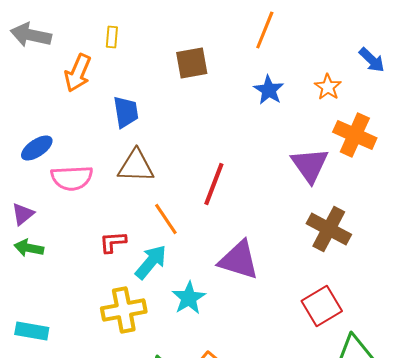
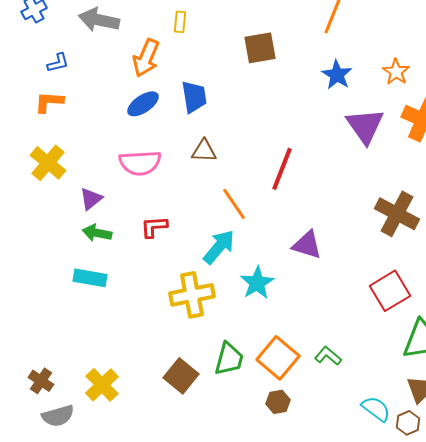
blue ellipse: (37, 148) -> (143, 104), moved
purple triangle: (310, 165) -> (365, 126), moved
brown triangle: (136, 166) -> (204, 151), size x0.7
red L-shape: (113, 242) -> (154, 227), moved
purple triangle: (239, 260) -> (307, 245), size x0.7
cyan rectangle: (32, 331) -> (90, 278), moved

